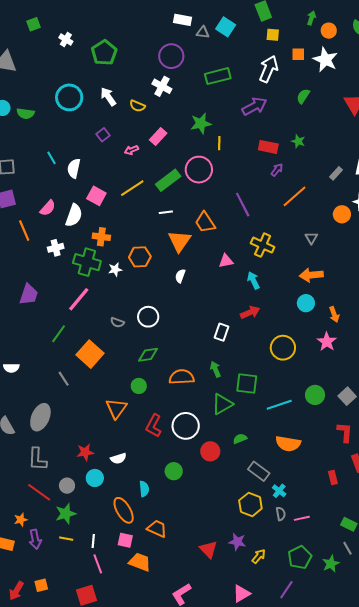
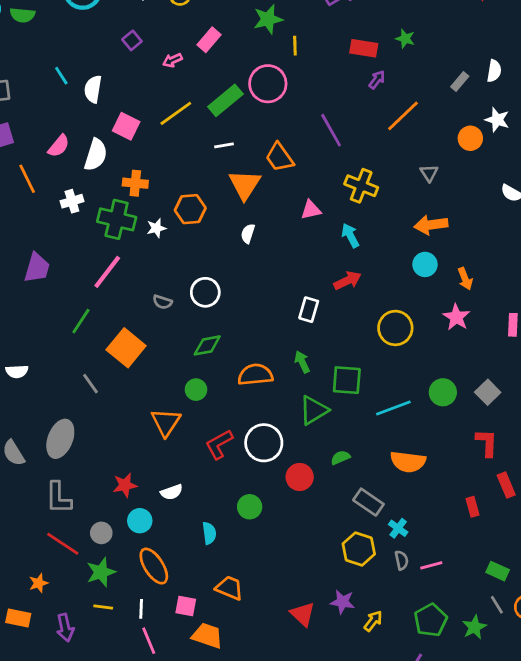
red L-shape: (154, 426) -> (219, 444), turned 35
orange ellipse: (124, 510) -> (154, 566), moved
purple arrow: (35, 539) -> (65, 628), moved

